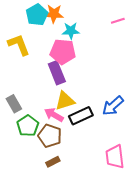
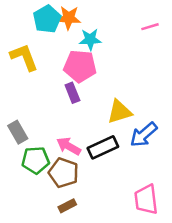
purple rectangle: (57, 73) -> (72, 93), size x0.7
yellow triangle: (65, 101) -> (119, 112), moved
green pentagon: (28, 126) -> (36, 160), turned 30

